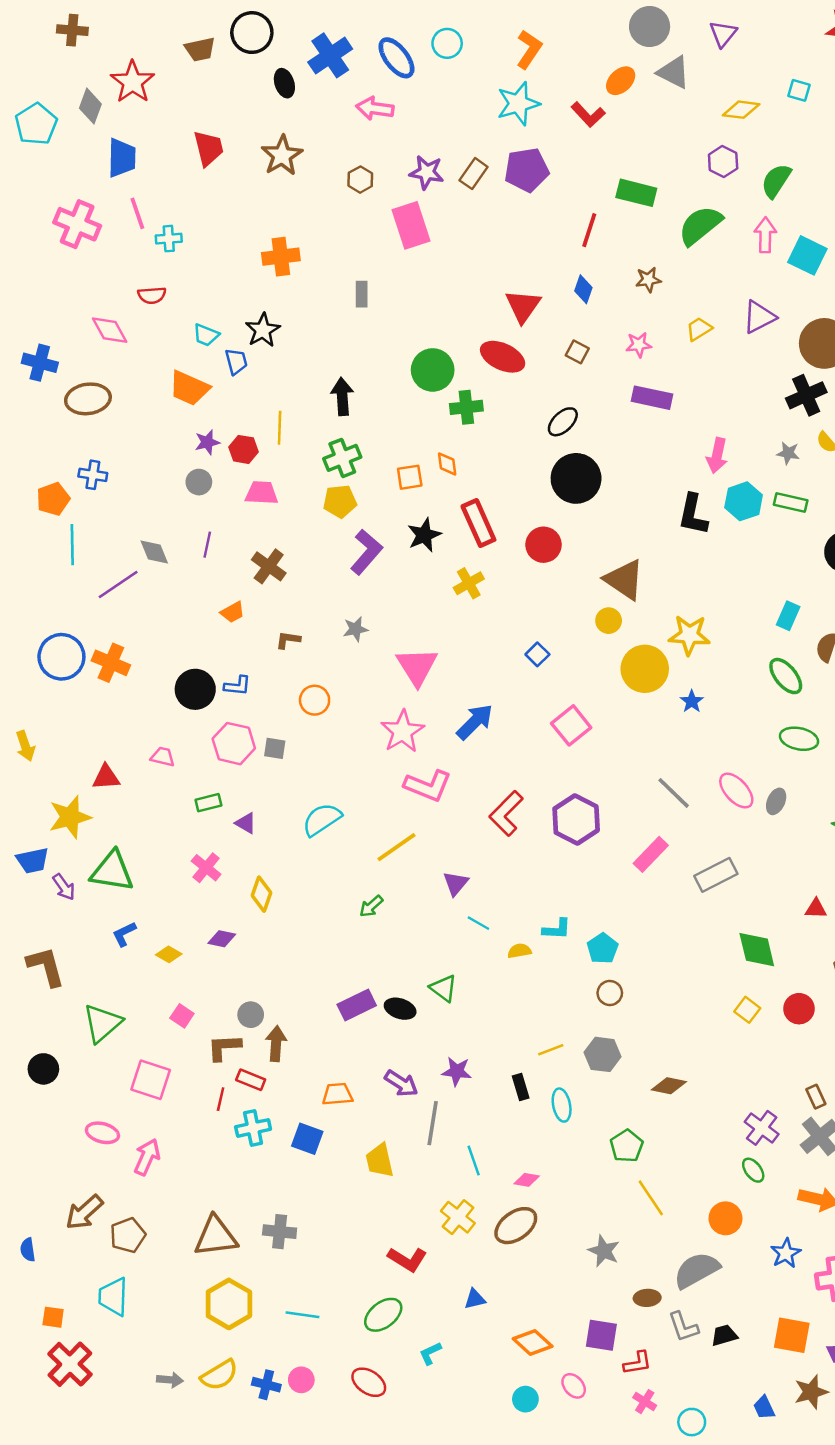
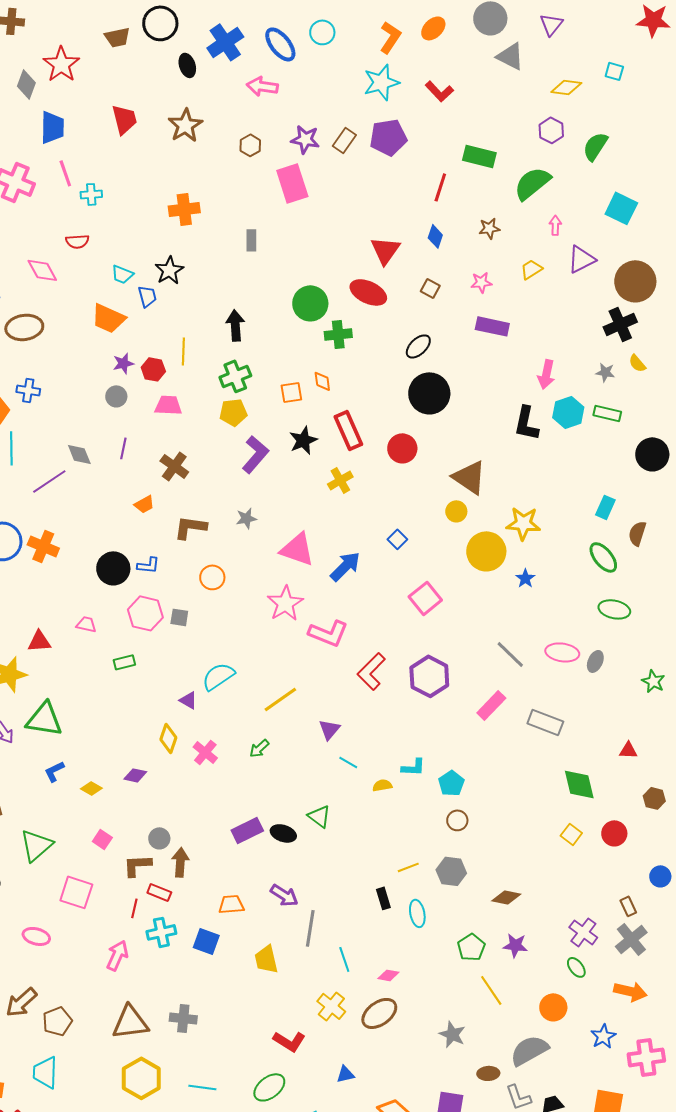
orange ellipse: (621, 81) -> (433, 28), moved
pink arrow: (765, 235) -> (555, 225), moved, size x0.7
brown L-shape: (288, 640) -> (190, 527), size x1.6
pink triangle: (417, 666) -> (297, 549), turned -39
blue arrow: (475, 722) -> (345, 566), moved
pink L-shape: (428, 786) -> (328, 633), moved
pink ellipse: (736, 791) -> (562, 652), turned -40
purple triangle: (246, 823) -> (188, 700), moved
pink cross: (206, 868) -> (205, 752), moved
gray rectangle: (716, 875) -> (545, 722), turned 48
purple star: (457, 1071) -> (515, 945), moved
pink arrow: (147, 1157) -> (117, 955), moved

